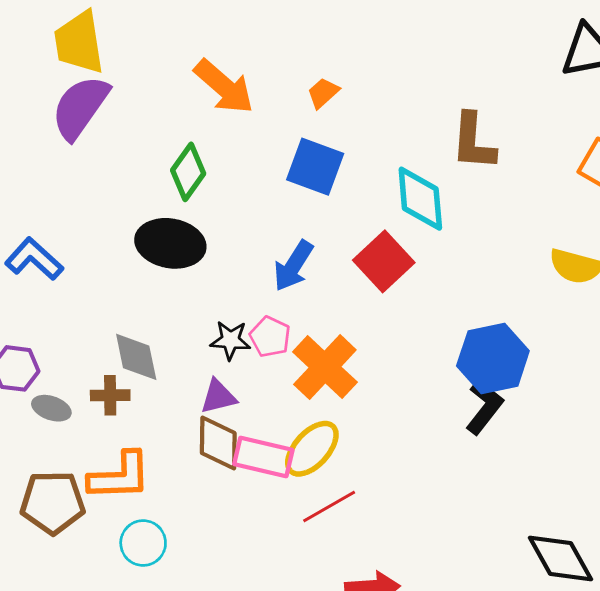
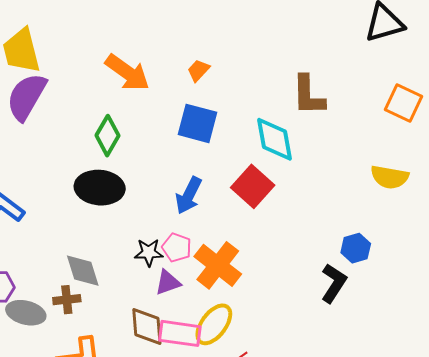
blue hexagon: (493, 358) -> (356, 248), moved, size x0.6
purple triangle: (218, 397) -> (168, 282), moved
gray ellipse: (51, 408) -> (26, 313), size x1.4

